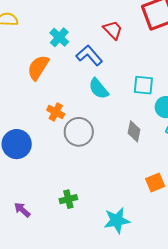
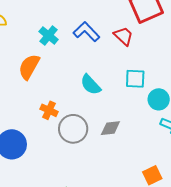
red trapezoid: (113, 30) -> (124, 36), moved
blue L-shape: (89, 55) -> (86, 32), moved
gray diamond: (134, 131) -> (110, 128), moved, turned 75

